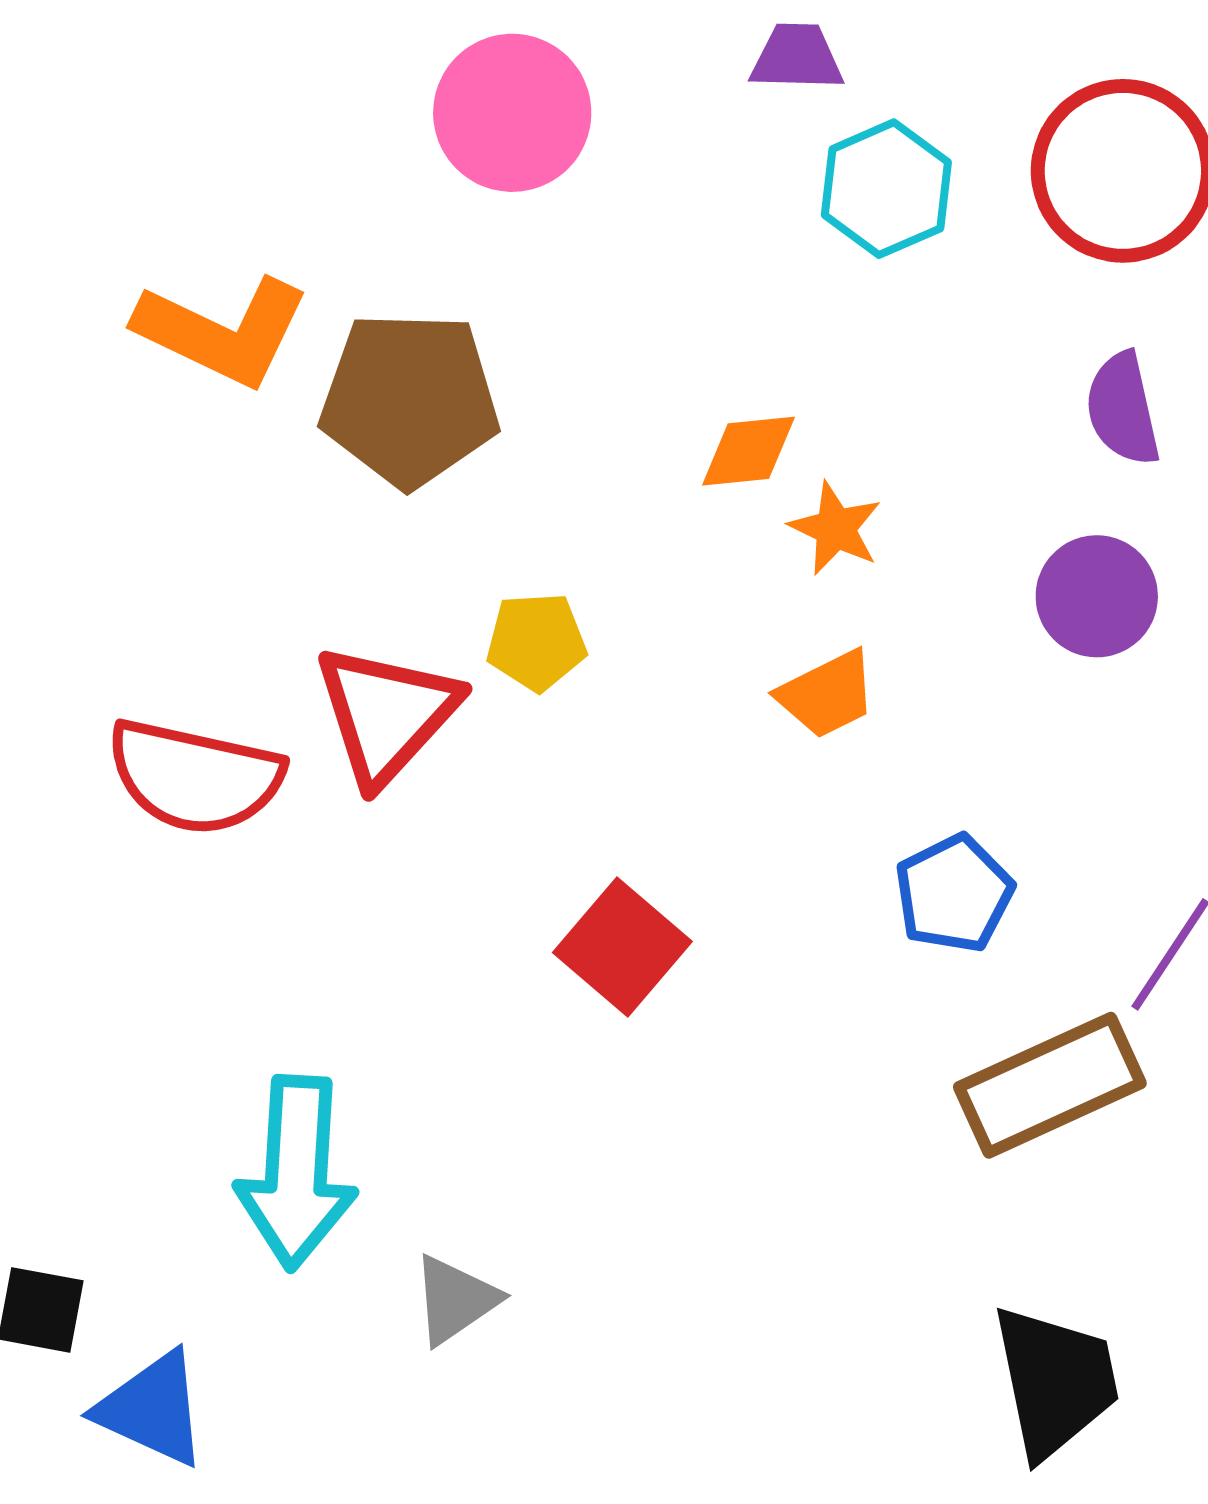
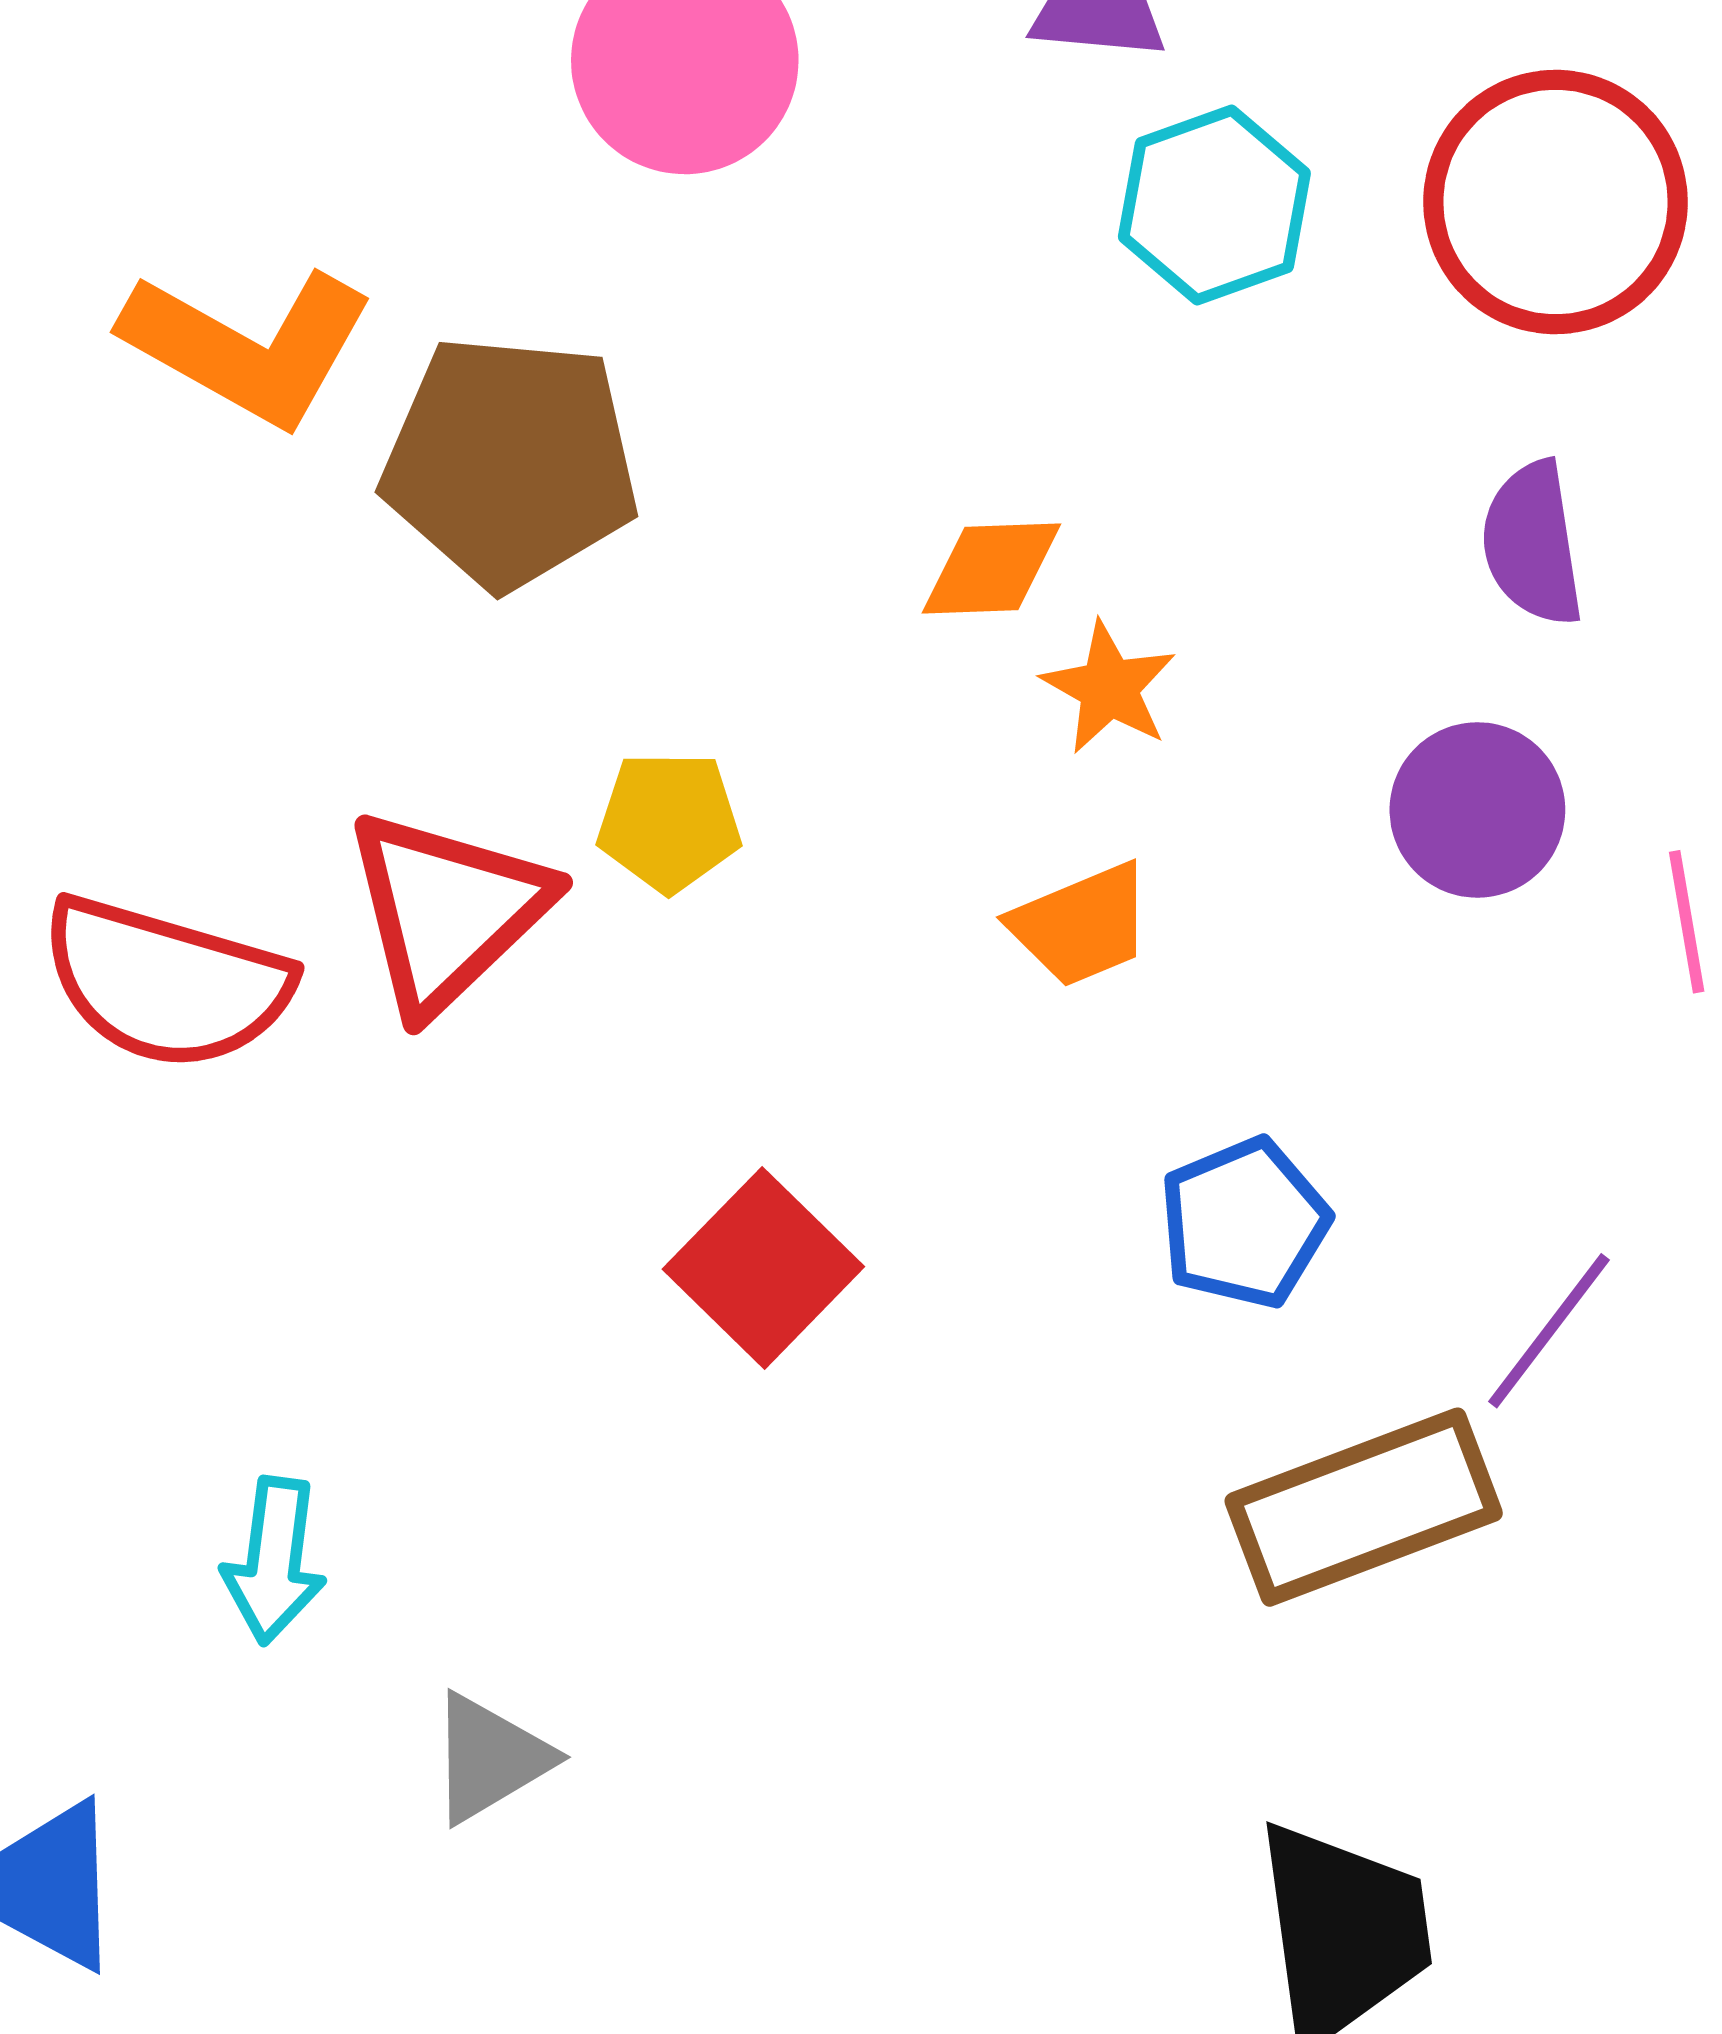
cyan arrow: (296, 1173) -> (274, 1561), size x0.6

